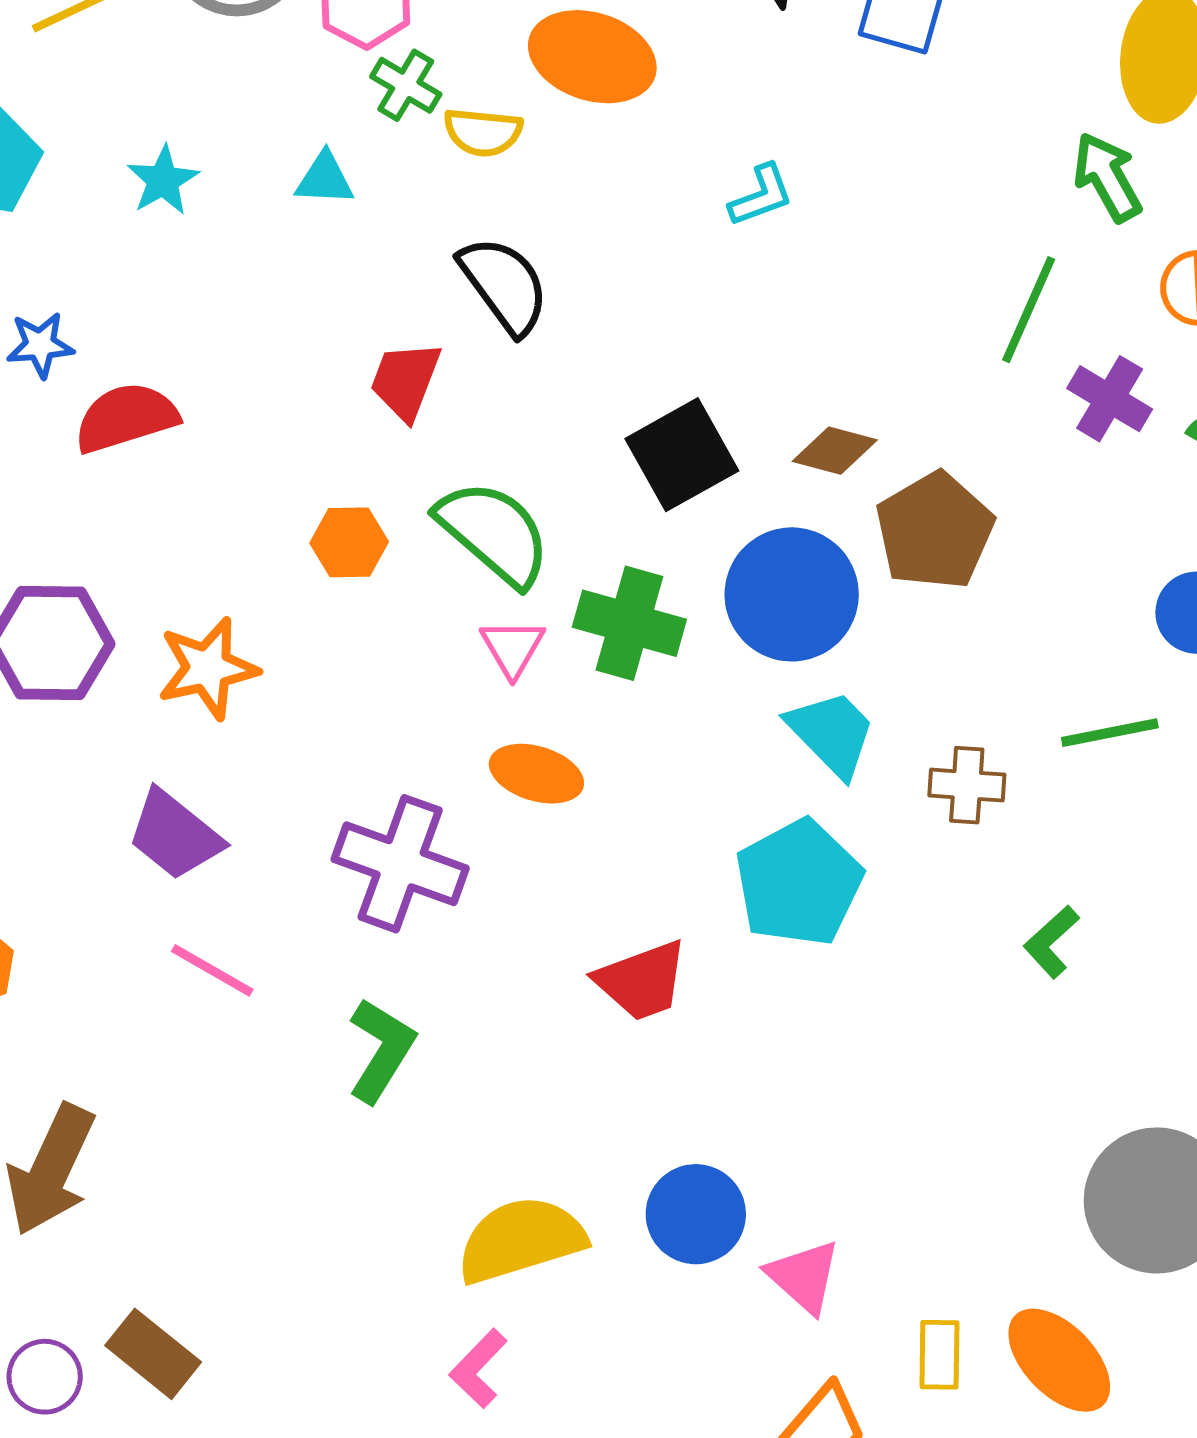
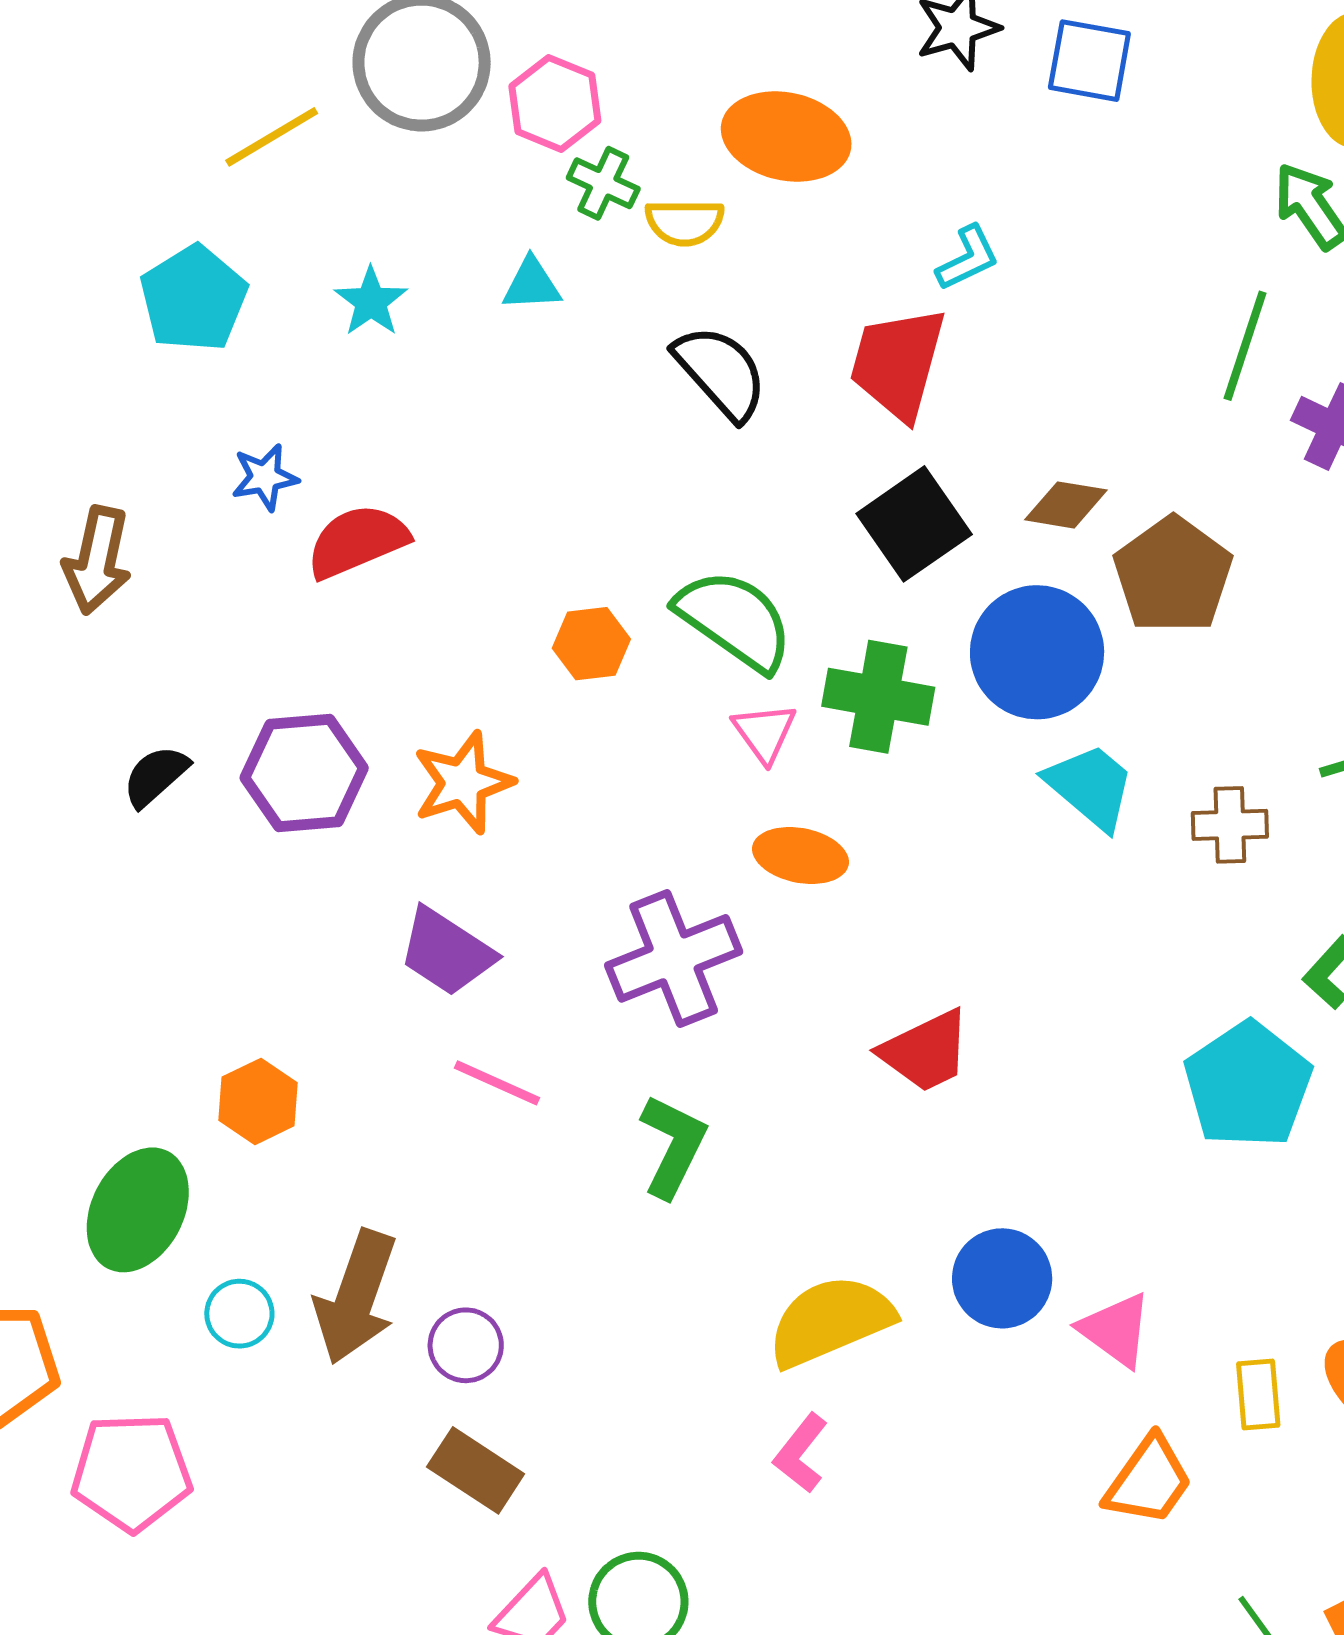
red trapezoid: (405, 381) -> (898, 363), moved, size x1.4
purple cross: (400, 864) -> (674, 958), turned -36
cyan pentagon: (799, 883) -> (1248, 1085), moved
purple circle: (45, 1377) -> (466, 1345), moved

